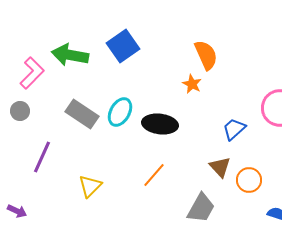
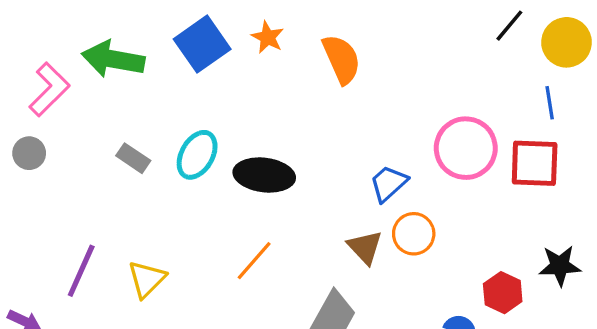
orange star: (192, 84) -> (268, 37), moved
gray rectangle: (82, 114) -> (133, 158), size x0.6
purple line: (42, 157) -> (81, 271), moved
orange circle: (249, 180) -> (414, 234), moved

